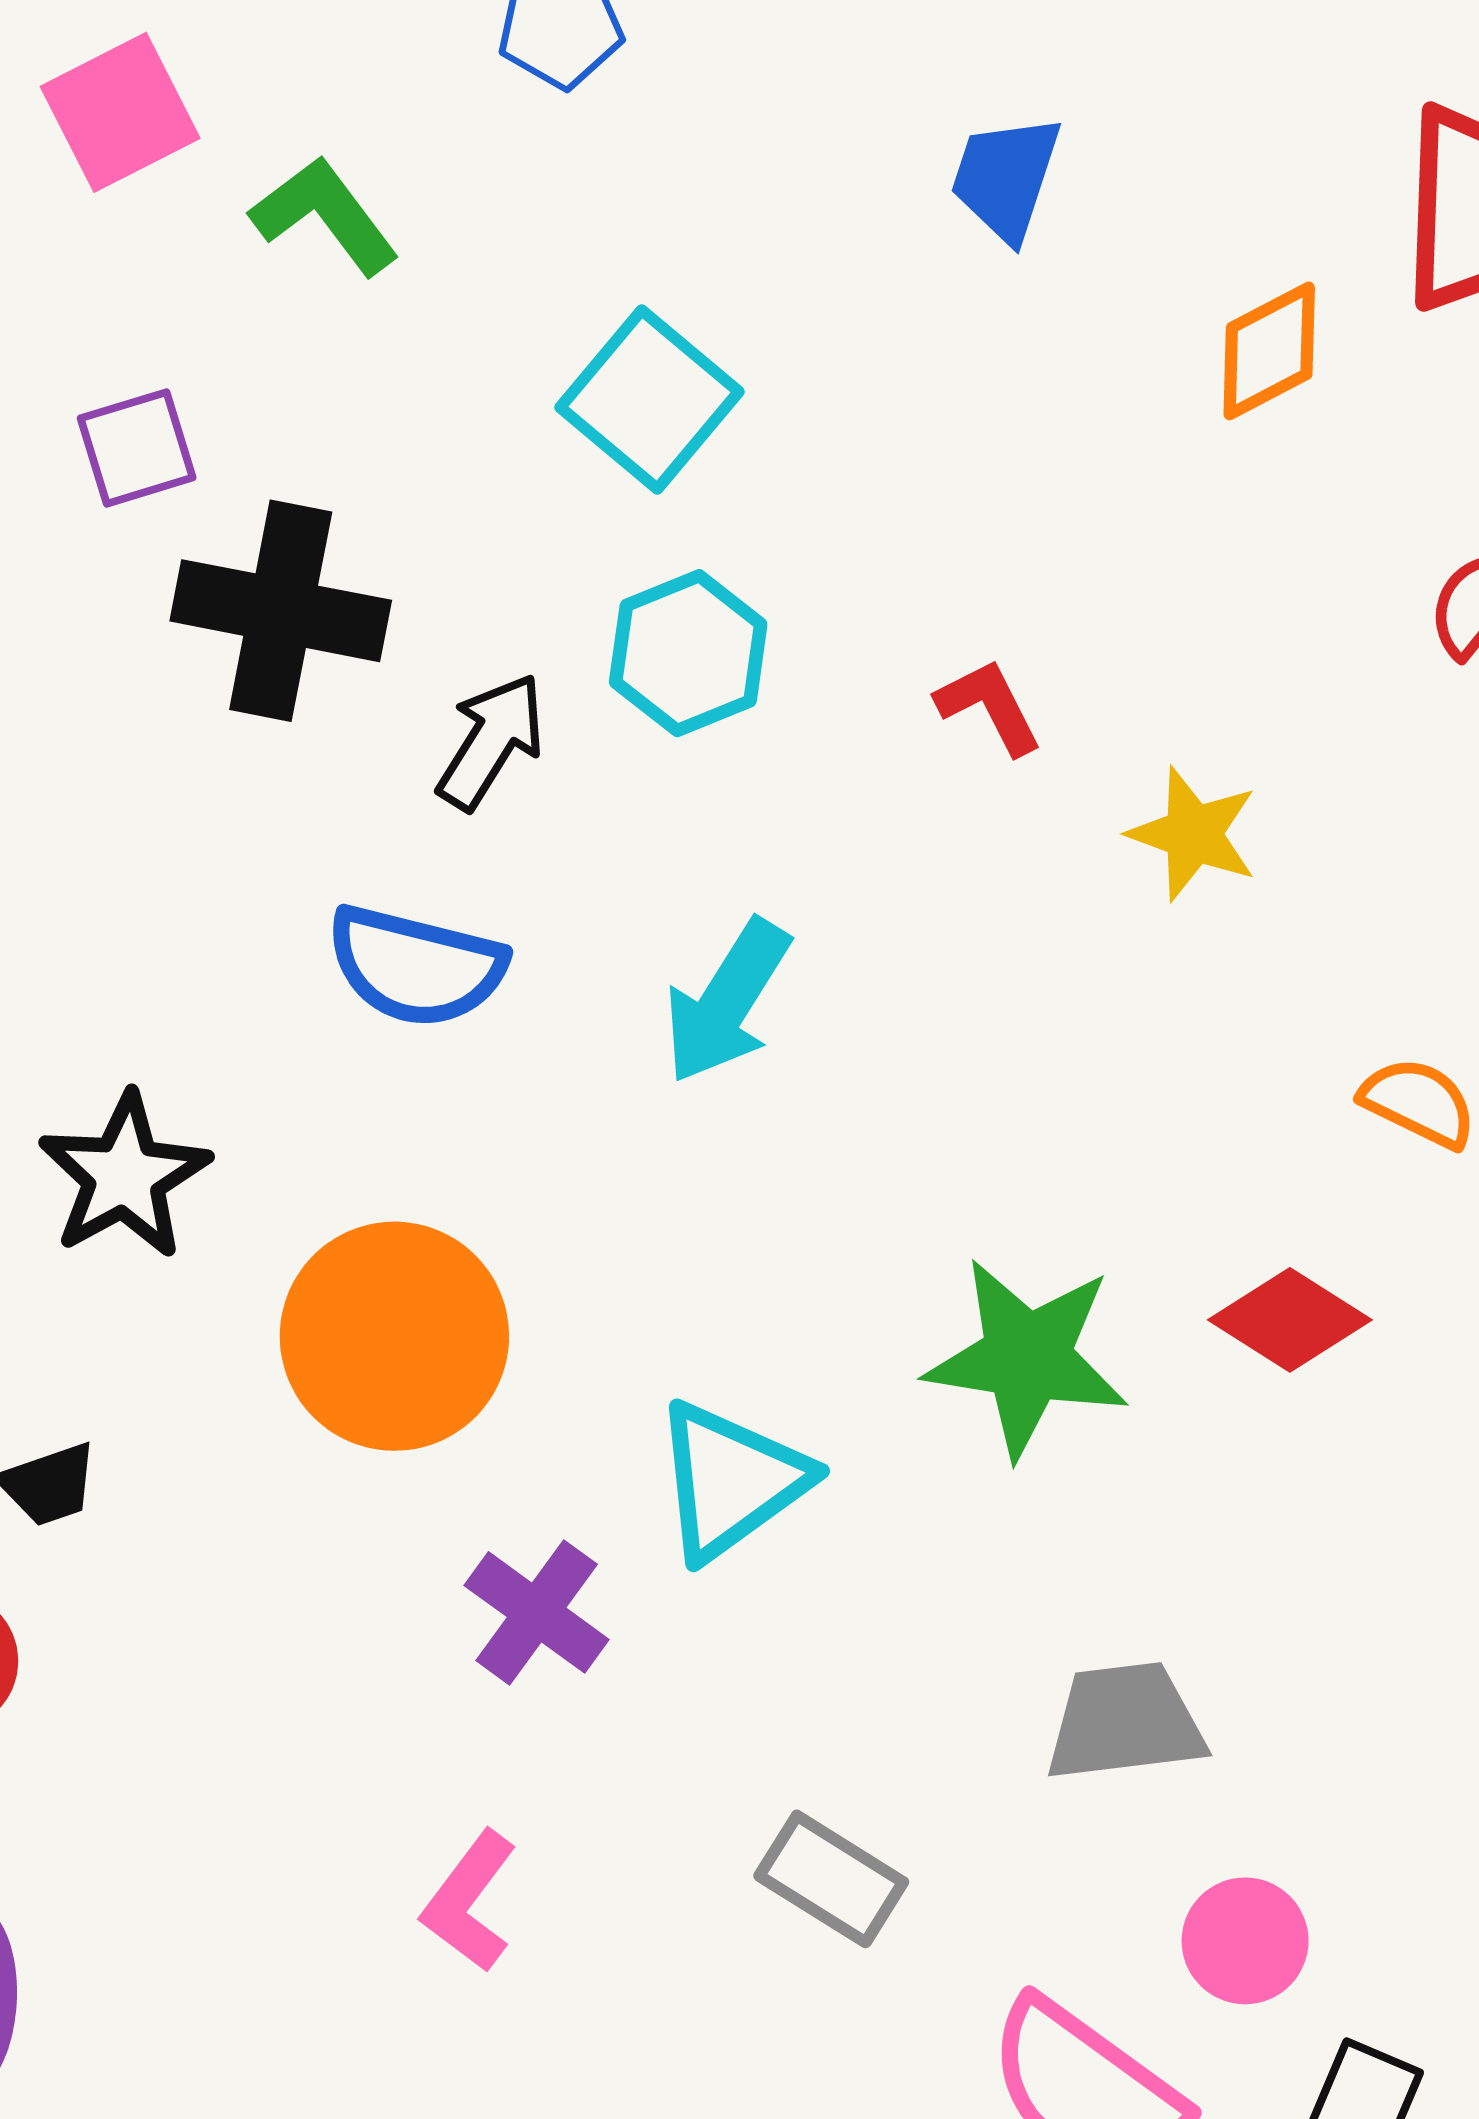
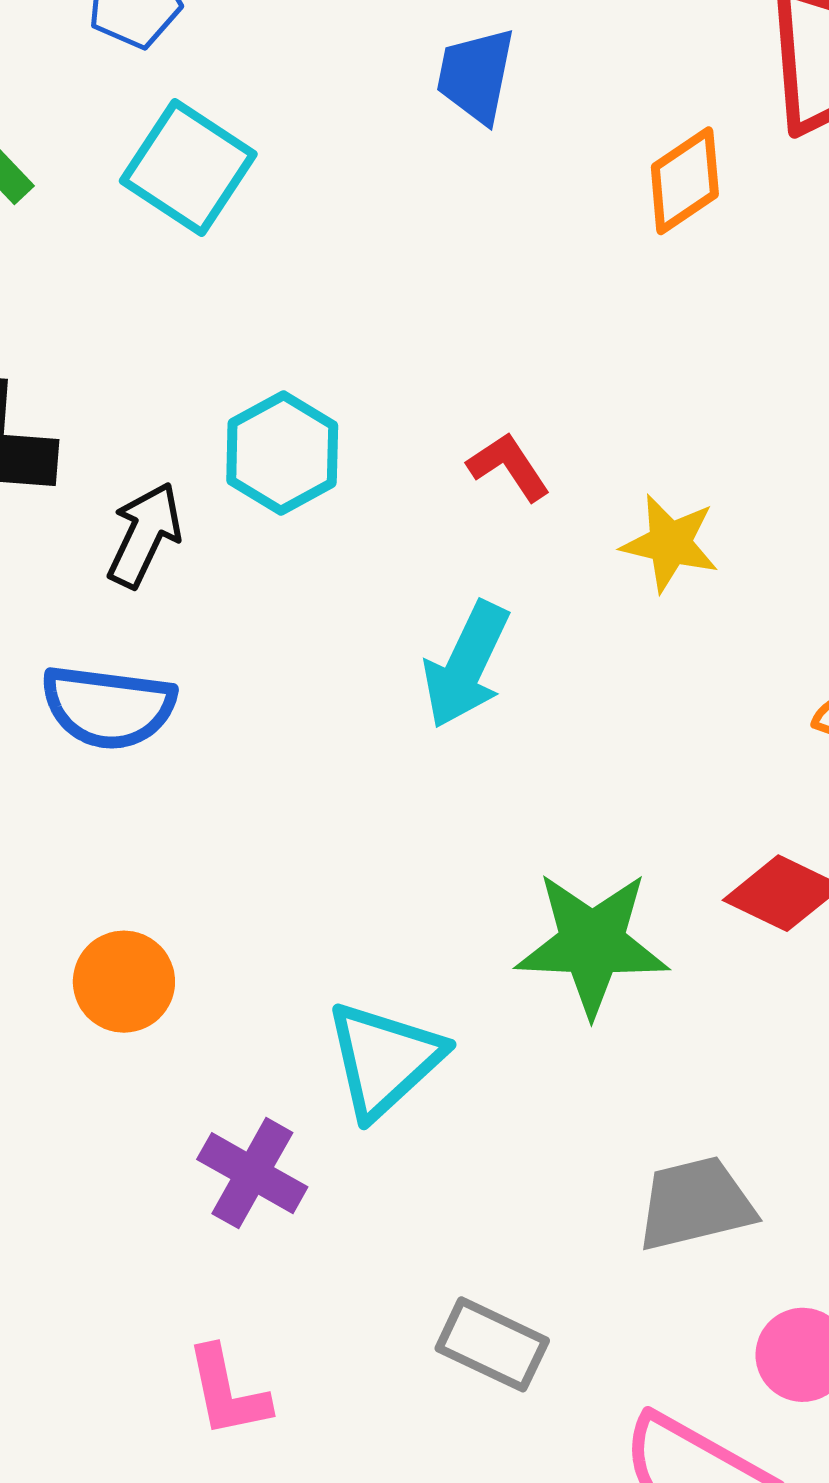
cyan square: (649, 400) -> (188, 168), moved
cyan arrow: (727, 1001) -> (466, 665), moved
orange circle: (394, 1336) -> (124, 982), size x0.6
pink L-shape: (469, 1901) -> (227, 1392), turned -42

